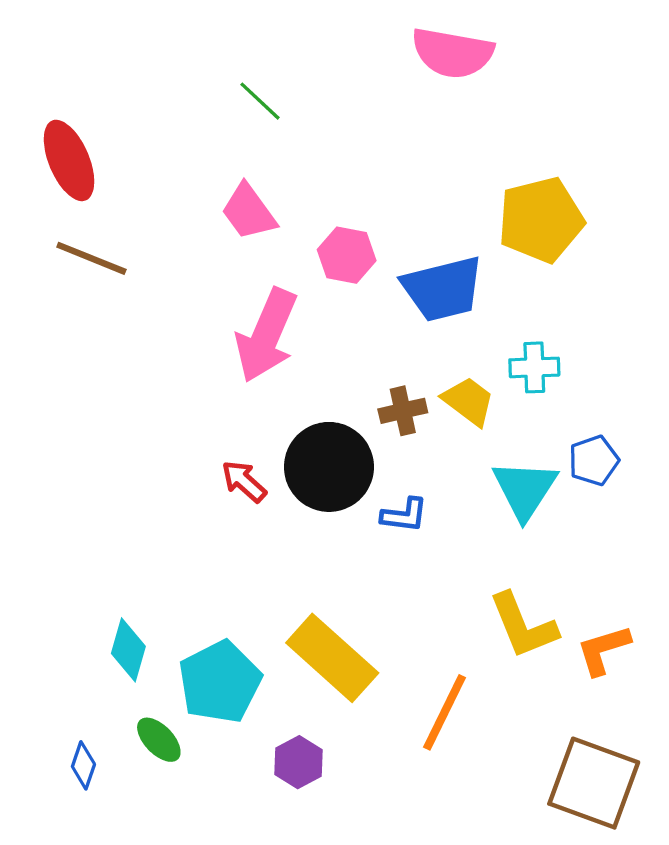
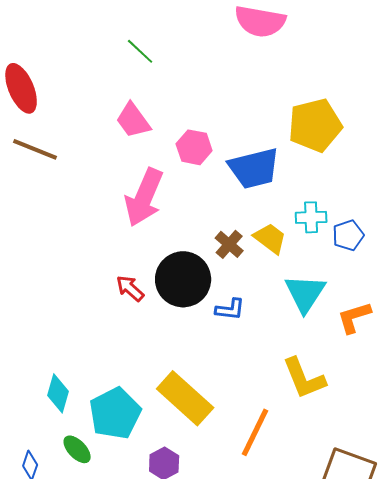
brown cross: (403, 411) -> (229, 244), turned -36
blue pentagon: (594, 461) -> (348, 235), moved
orange L-shape: (603, 650) -> (354, 317), moved

